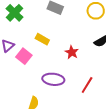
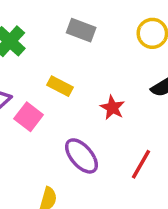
purple ellipse: (53, 79) -> (81, 156), turned 45

